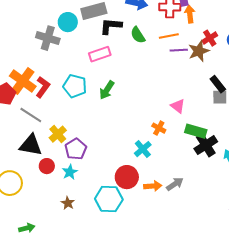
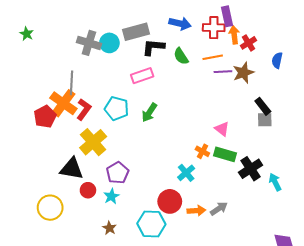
gray cross: (48, 38) -> (89, 43), moved
red cross: (210, 38) -> (248, 43), moved
gray line: (31, 115) -> (72, 83), moved, turned 60
green rectangle: (196, 131) -> (225, 154), moved
yellow cross: (58, 134) -> (93, 142), moved, size x1.5

